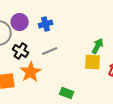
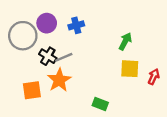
green arrow: (98, 46) -> (125, 41), moved
gray line: (50, 51) -> (64, 57), moved

